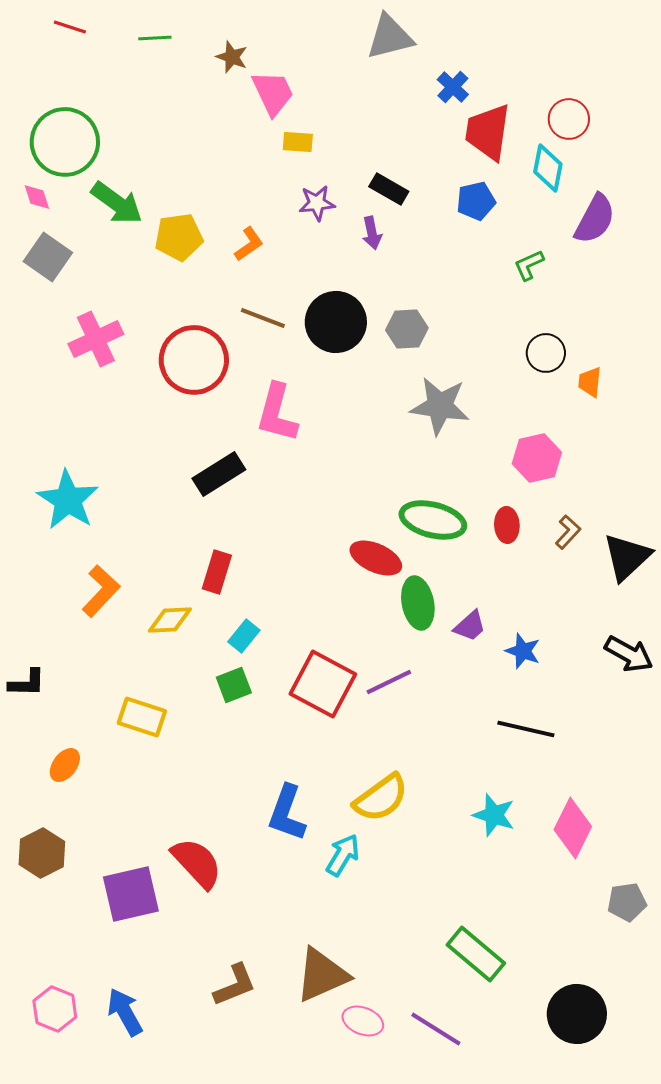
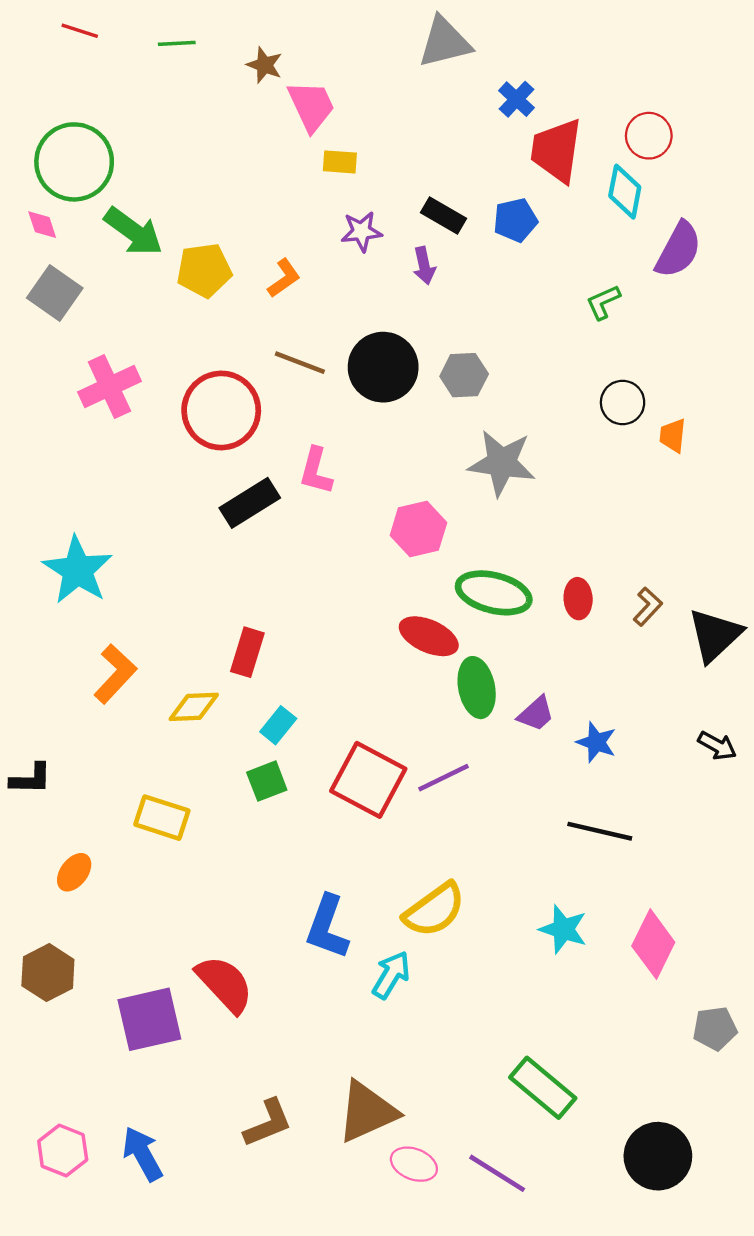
blue pentagon: (476, 201) -> (515, 220), moved
pink L-shape: (277, 413) -> (316, 471), size x0.7
pink hexagon: (537, 458) -> (418, 529), moved
black rectangle: (219, 474) -> (250, 503), moved
black arrow: (629, 654) -> (717, 746), size x0.7

